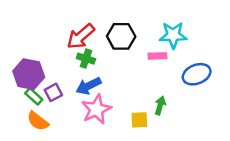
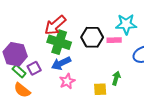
black hexagon: (121, 36) -> (92, 37), moved
green cross: (86, 59) -> (59, 42), size x1.6
pink star: (96, 109) -> (67, 81), size x0.7

